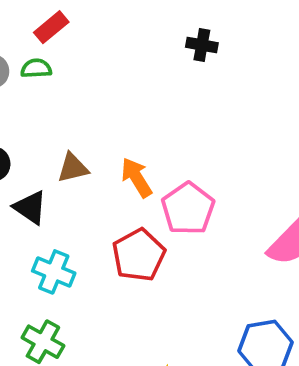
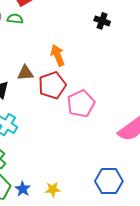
orange arrow: (137, 178) -> (58, 55), moved
red pentagon: (139, 255) -> (52, 85), moved

